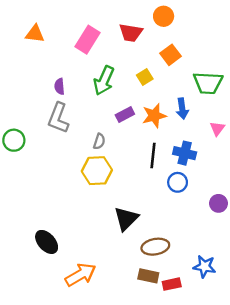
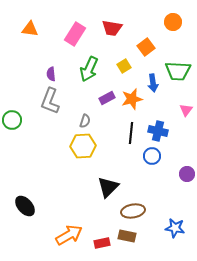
orange circle: (164, 16) -> (173, 22), moved
blue arrow: (182, 109) -> (153, 83), moved
black ellipse: (47, 242) -> (25, 206), moved
red rectangle: (172, 284) -> (102, 243), moved

